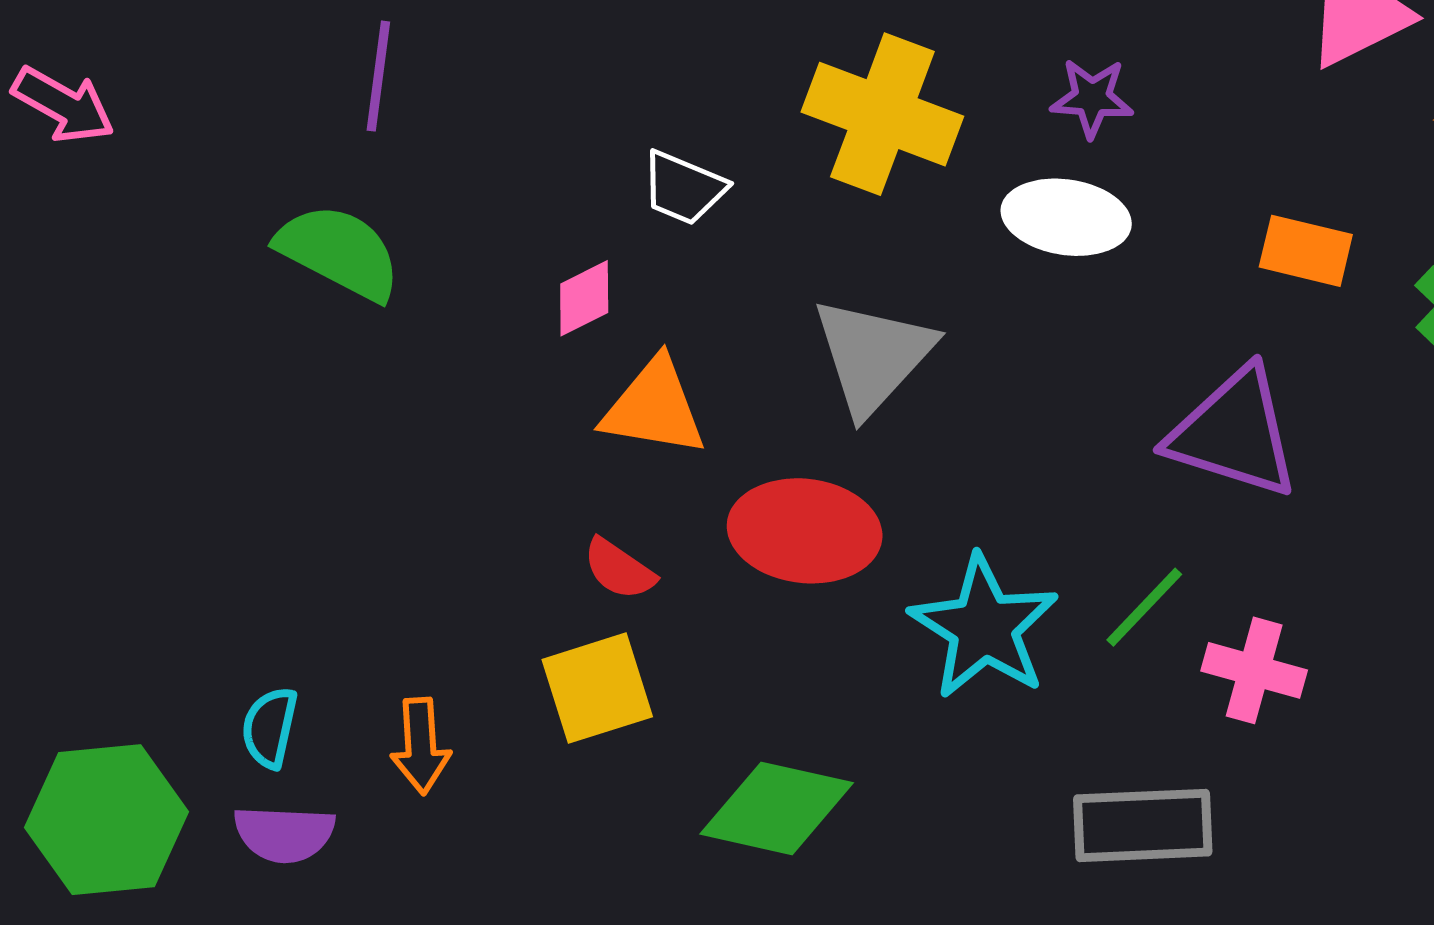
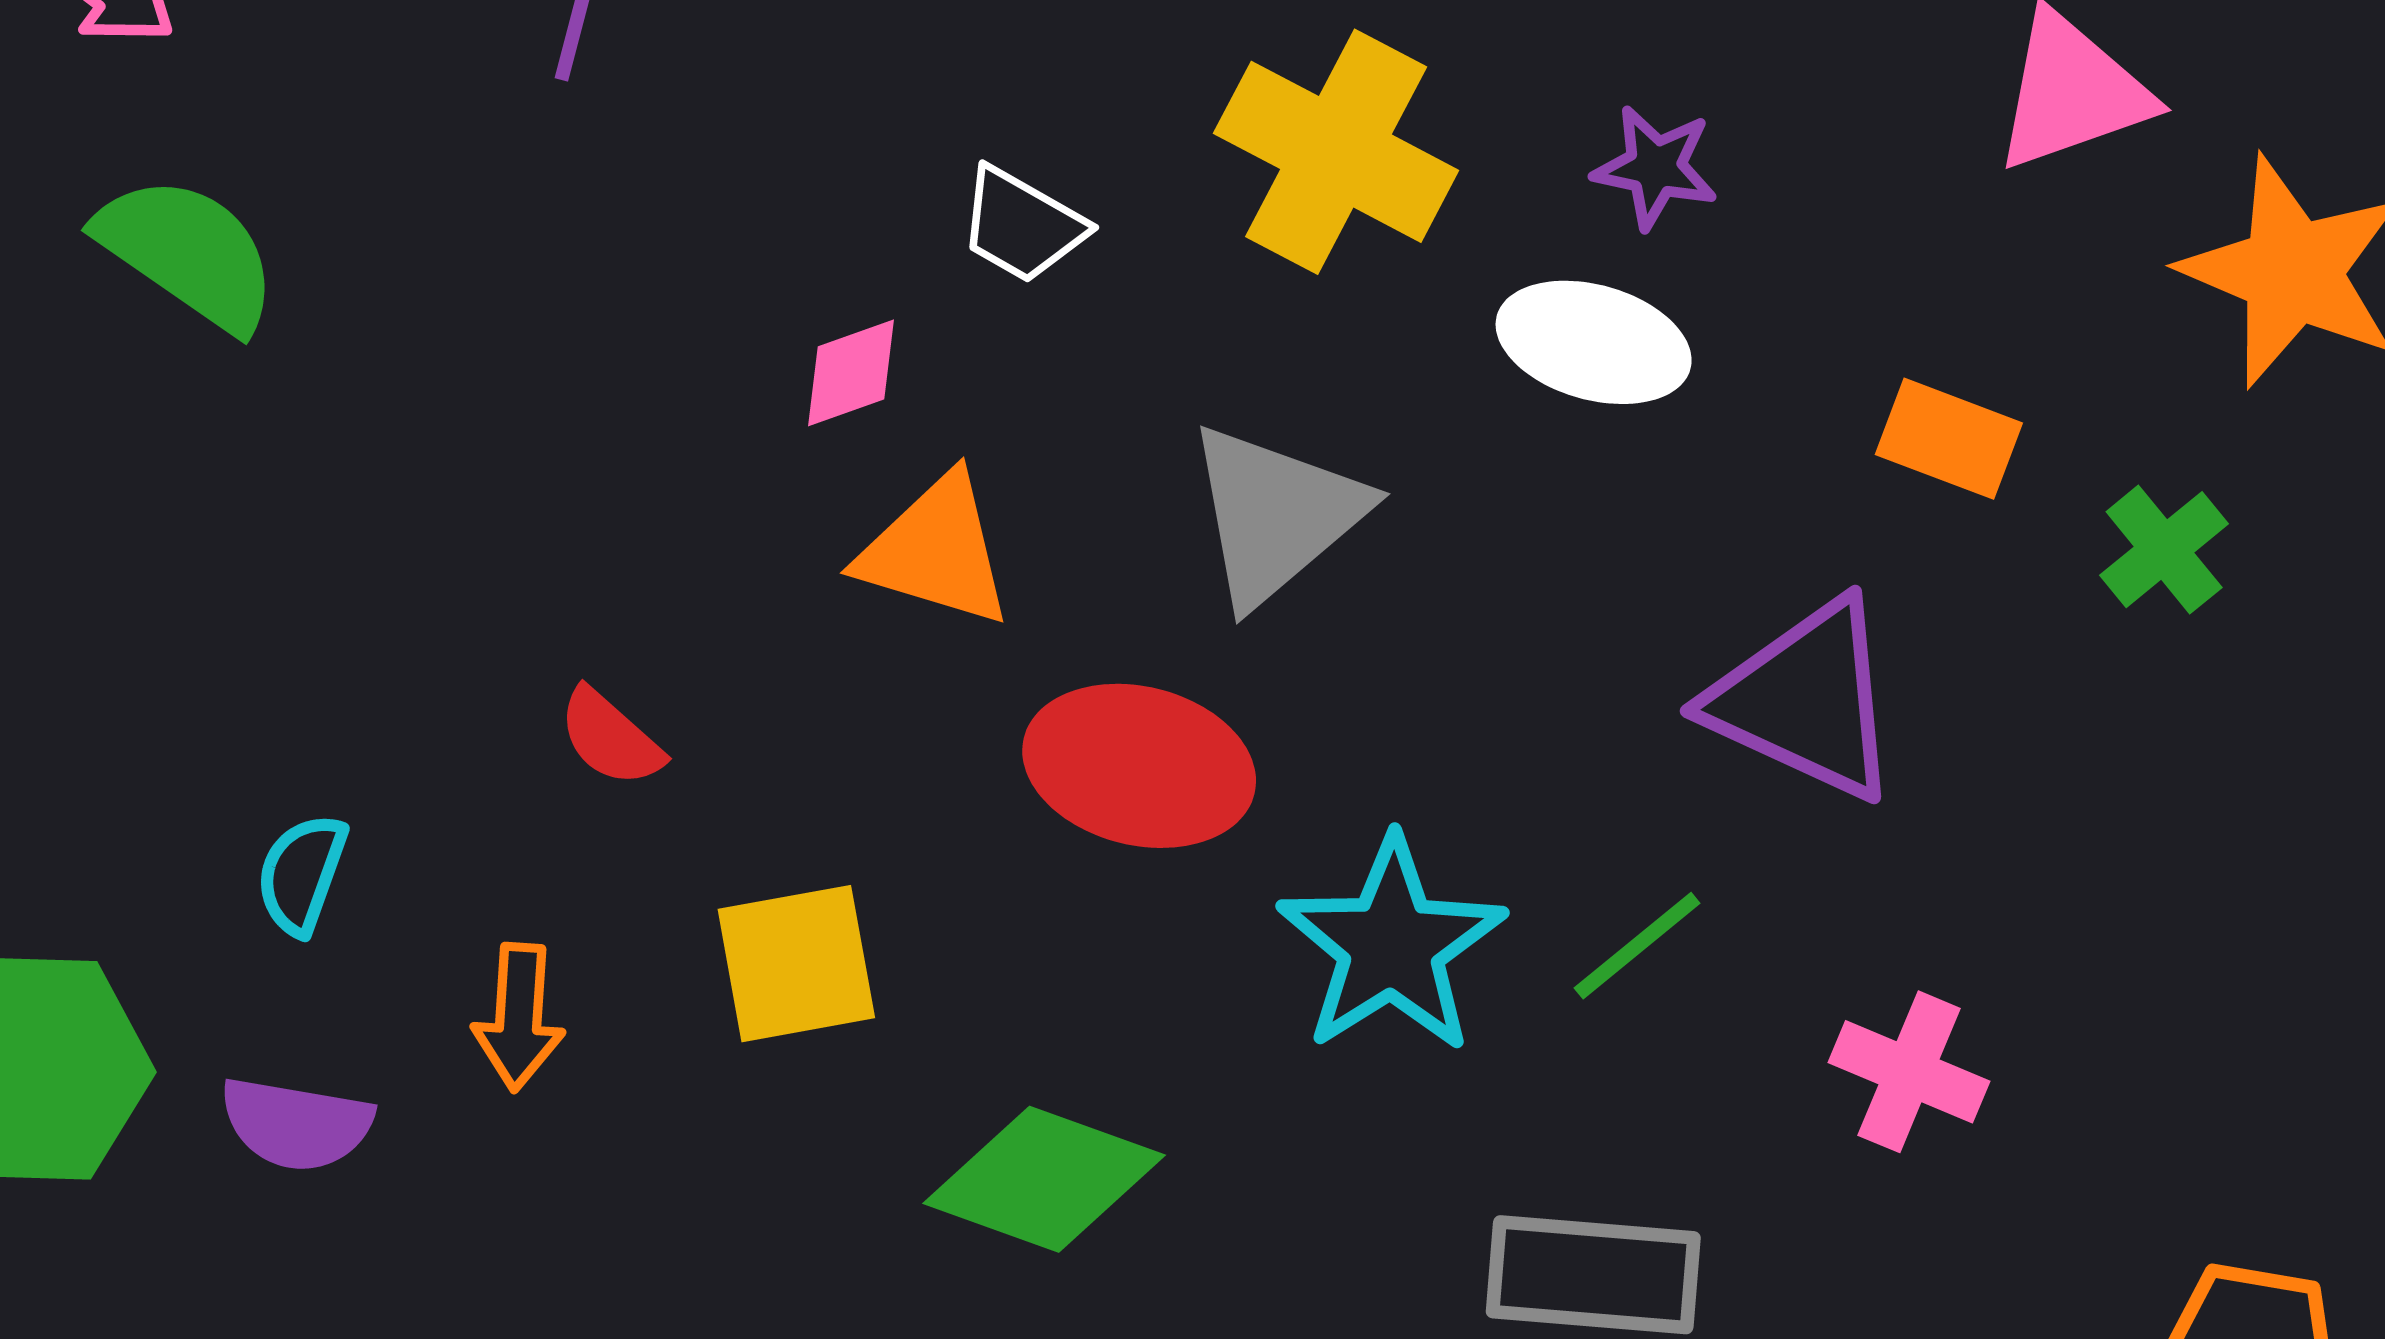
green semicircle: (339, 252) -> (188, 253), moved
red semicircle: (619, 569) -> (610, 738), moved
pink cross: (1254, 670) -> (1909, 1072), moved
cyan semicircle: (270, 727) -> (302, 874), moved

